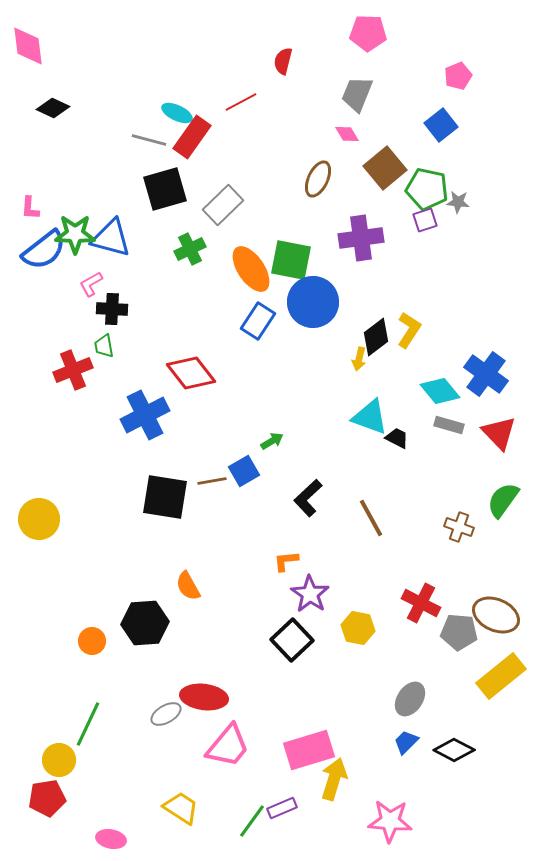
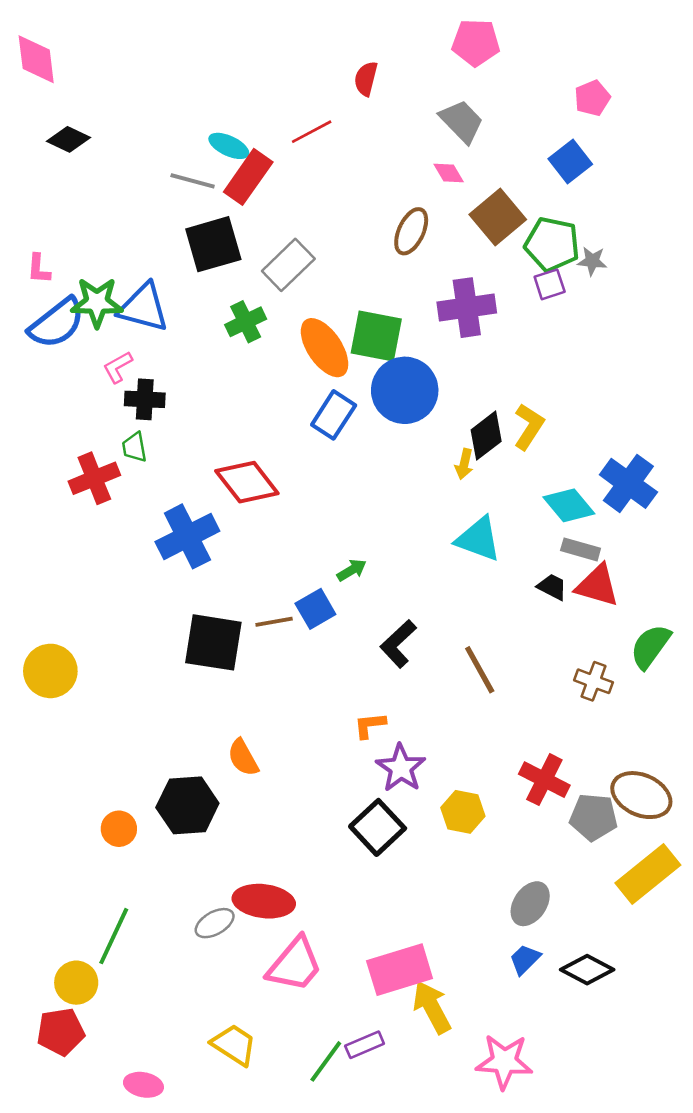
gray trapezoid: (357, 94) -> (462, 121), turned 114
red triangle: (499, 433) -> (597, 586), moved, turned -30
black trapezoid: (397, 438) -> (552, 587), moved
yellow arrow: (334, 779) -> (432, 1007), turned -45

